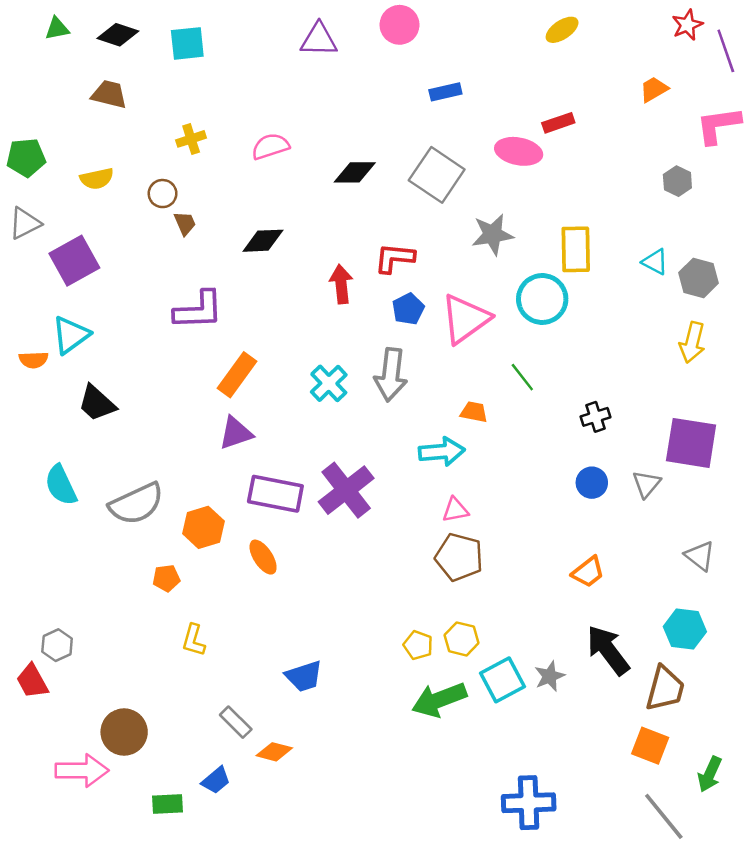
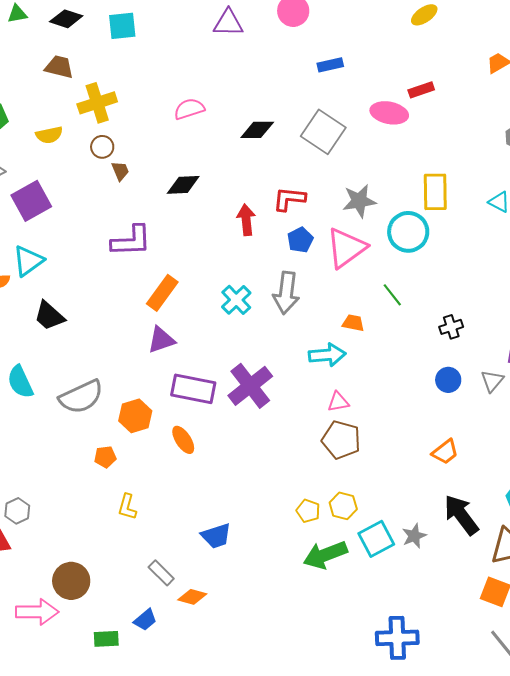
yellow cross: (191, 139) -> (97, 103), moved, size x1.6
gray star: (493, 234) -> (359, 201), moved

